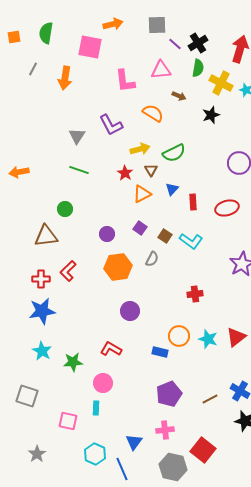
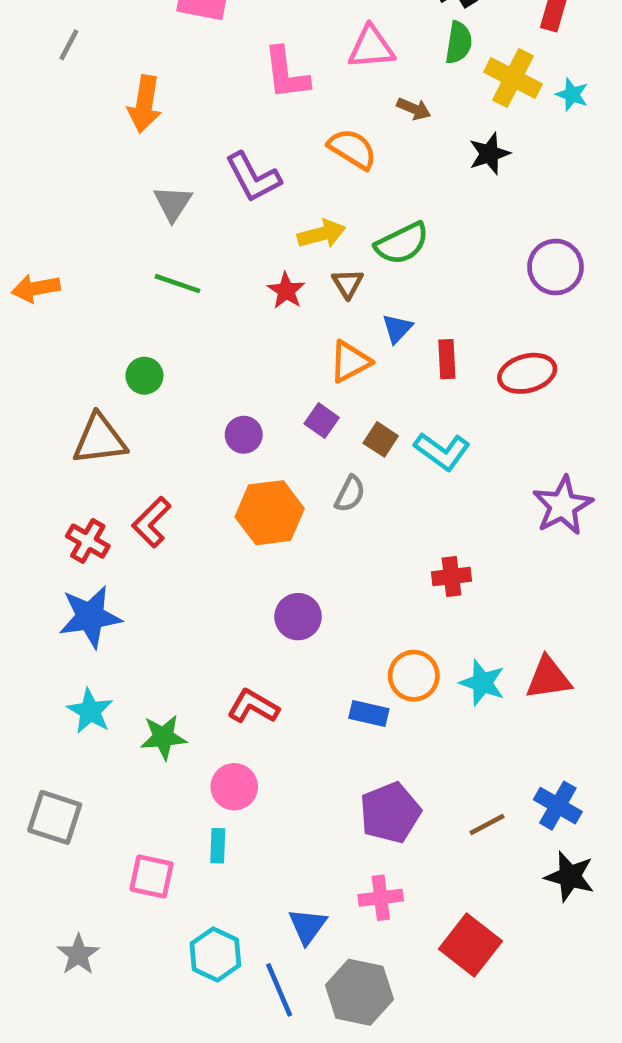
orange arrow: (65, 78) -> (144, 104), moved
orange triangle: (142, 194) -> (350, 362), moved
red cross: (41, 279) -> (88, 541), turned 30
red triangle: (236, 337) -> (548, 678), turned 30
gray hexagon: (173, 467) -> (359, 992), moved

